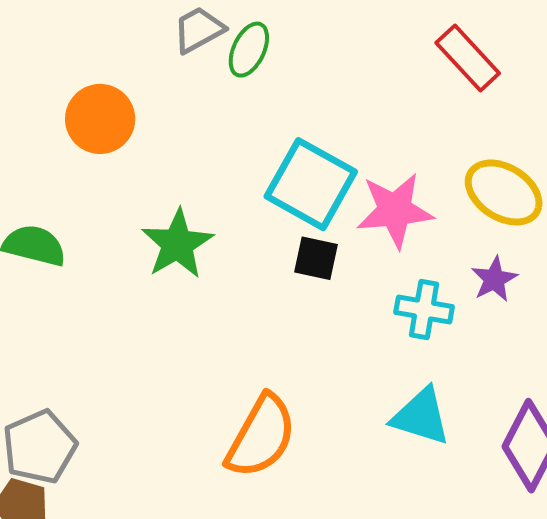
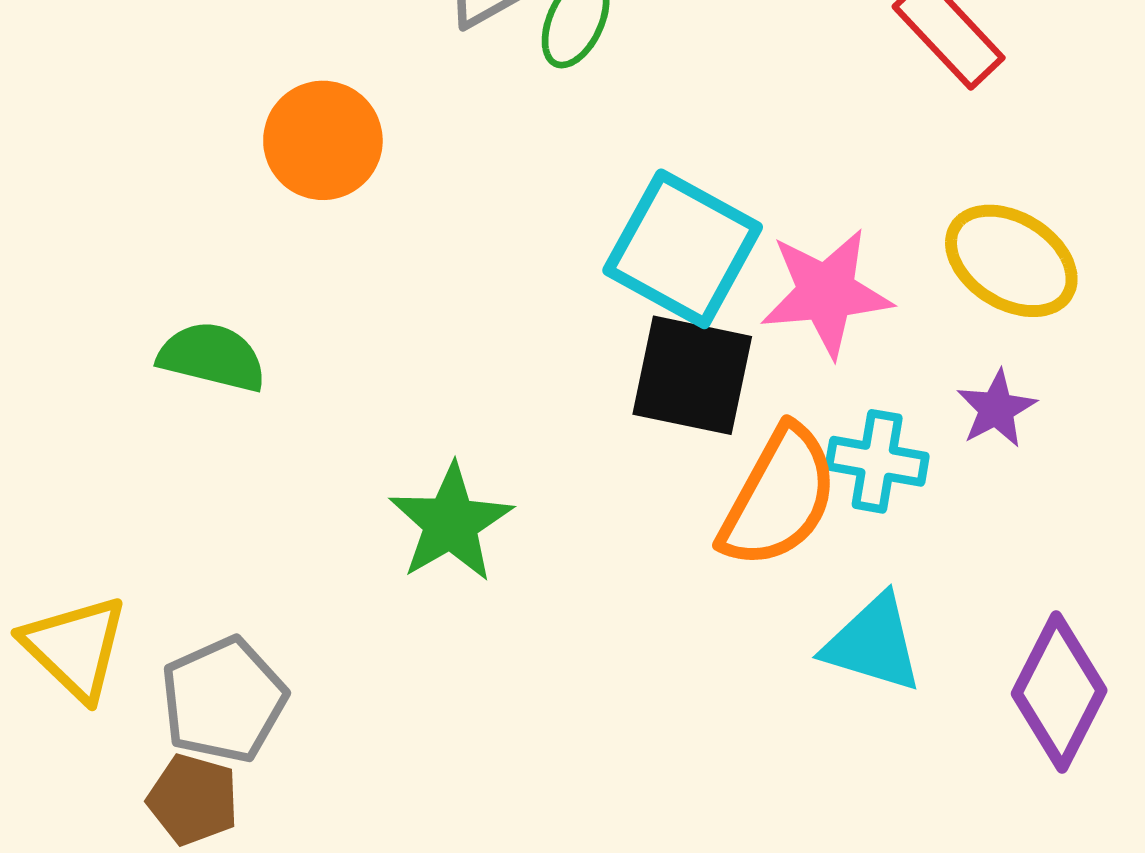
green star: (177, 244) -> (451, 523), moved
black square: (316, 258) -> (692, 375), size x1.6
orange semicircle: (261, 436) -> (779, 497), moved

